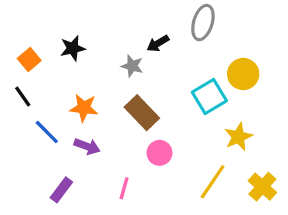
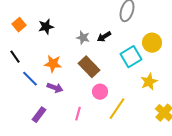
black arrow: (158, 43) -> (104, 37), moved
orange square: (29, 60) -> (19, 25), moved
yellow line: (213, 182) -> (117, 109), moved

